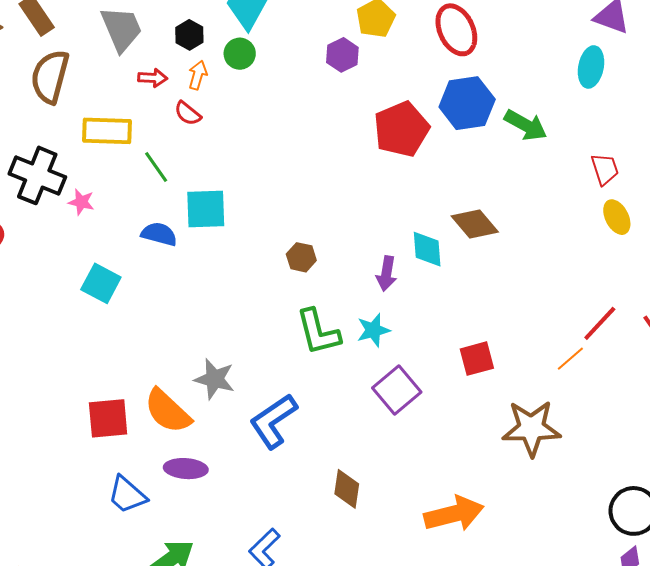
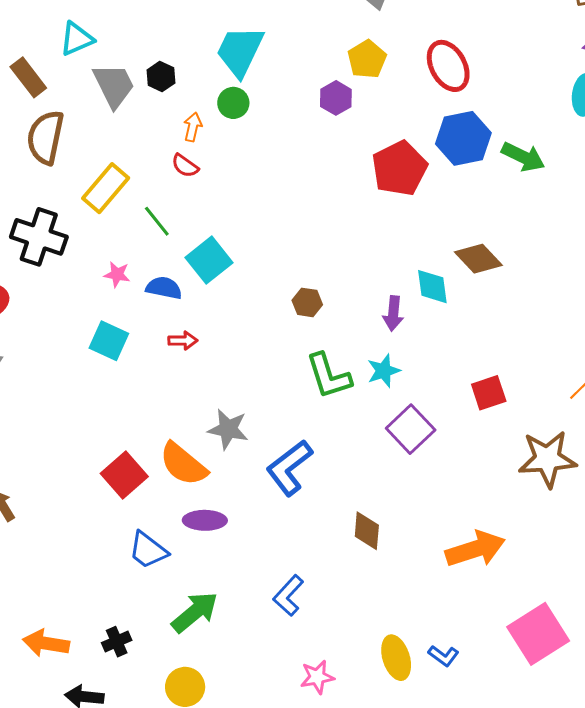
black hexagon: (189, 35) -> (161, 76), moved
red arrow: (153, 78) -> (183, 340), moved
yellow rectangle: (107, 131) -> (106, 188), turned -48
pink star: (81, 202) -> (117, 274), moved
cyan square: (206, 209) -> (209, 260), turned -33
red square: (108, 418) -> (124, 475), turned -33

